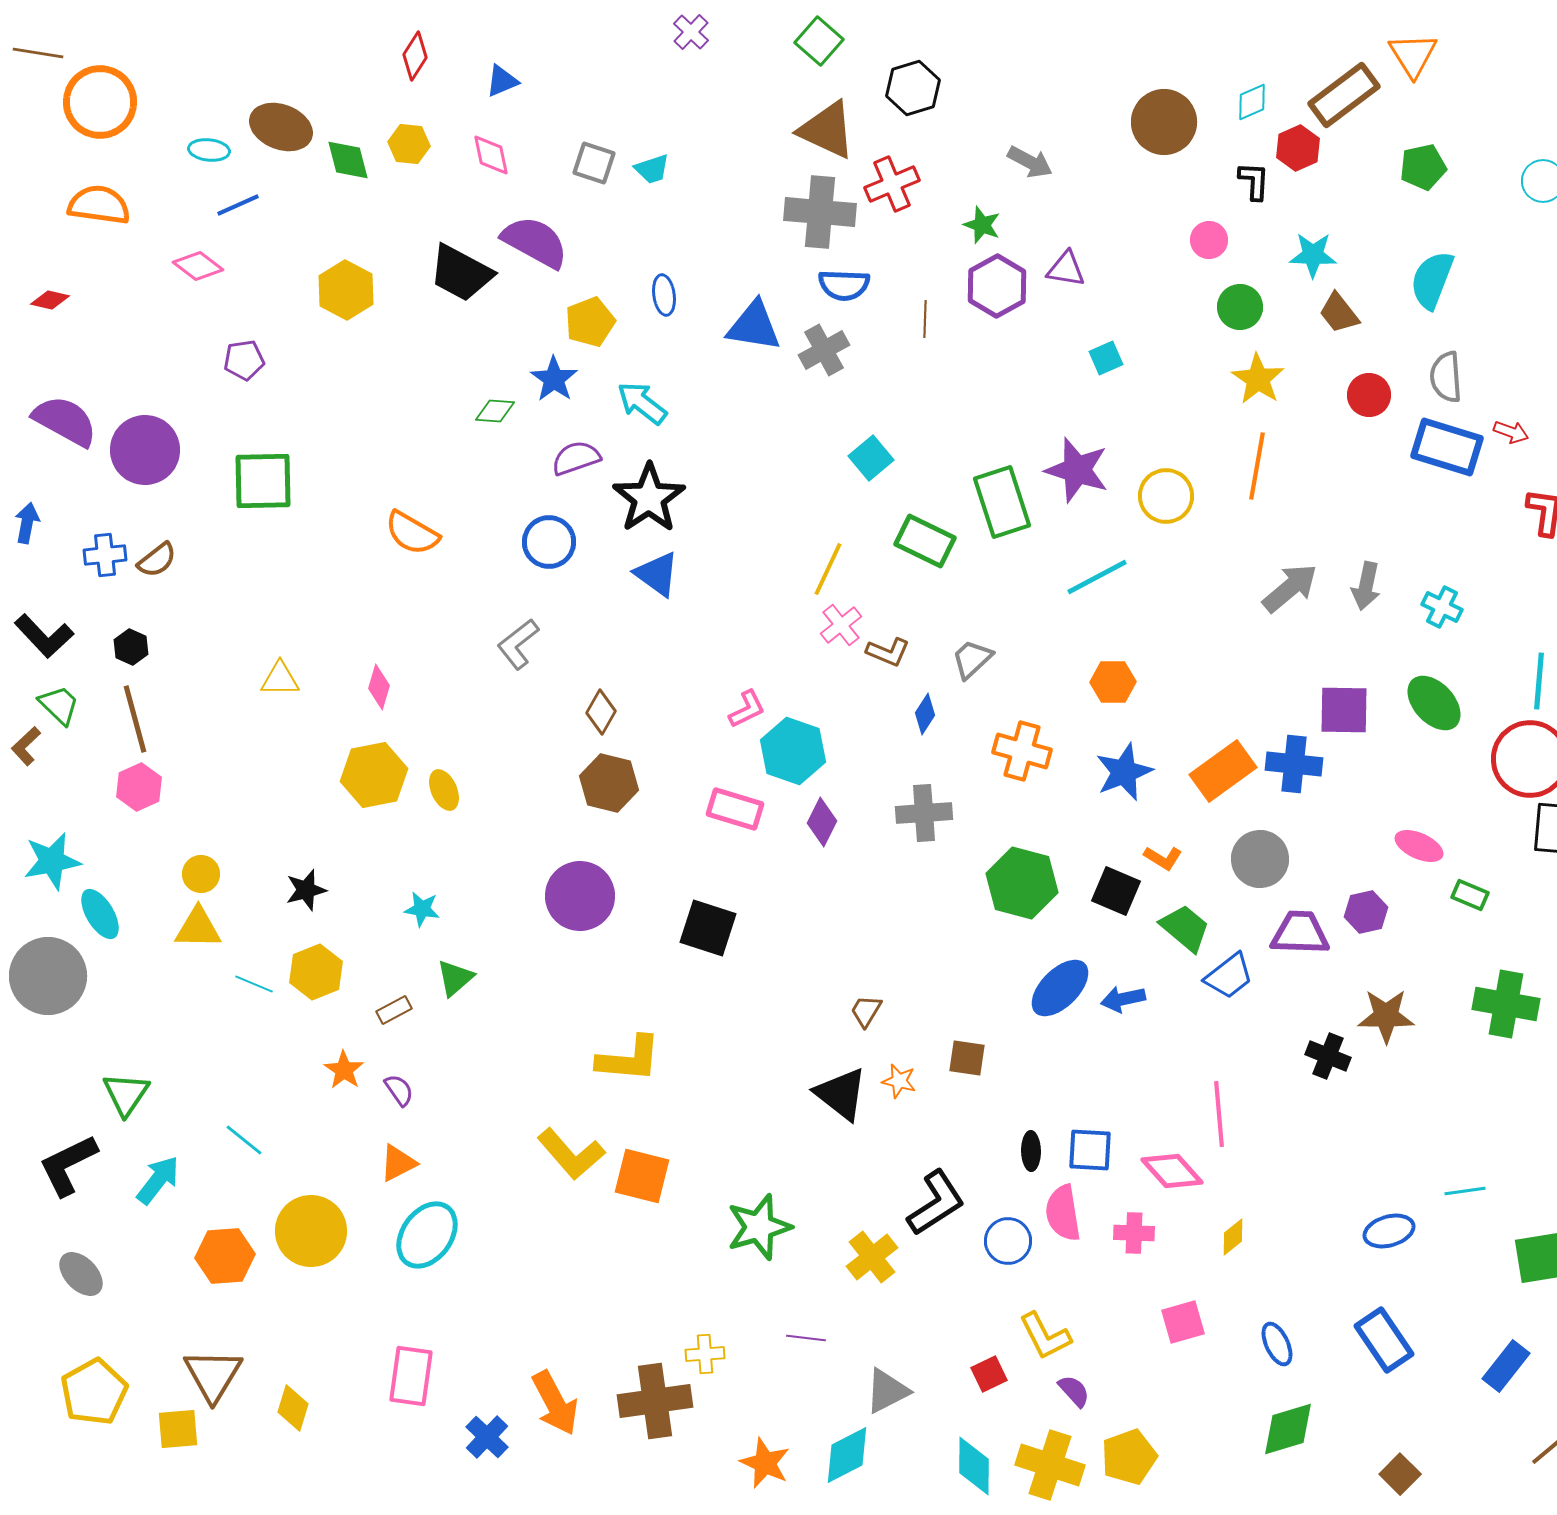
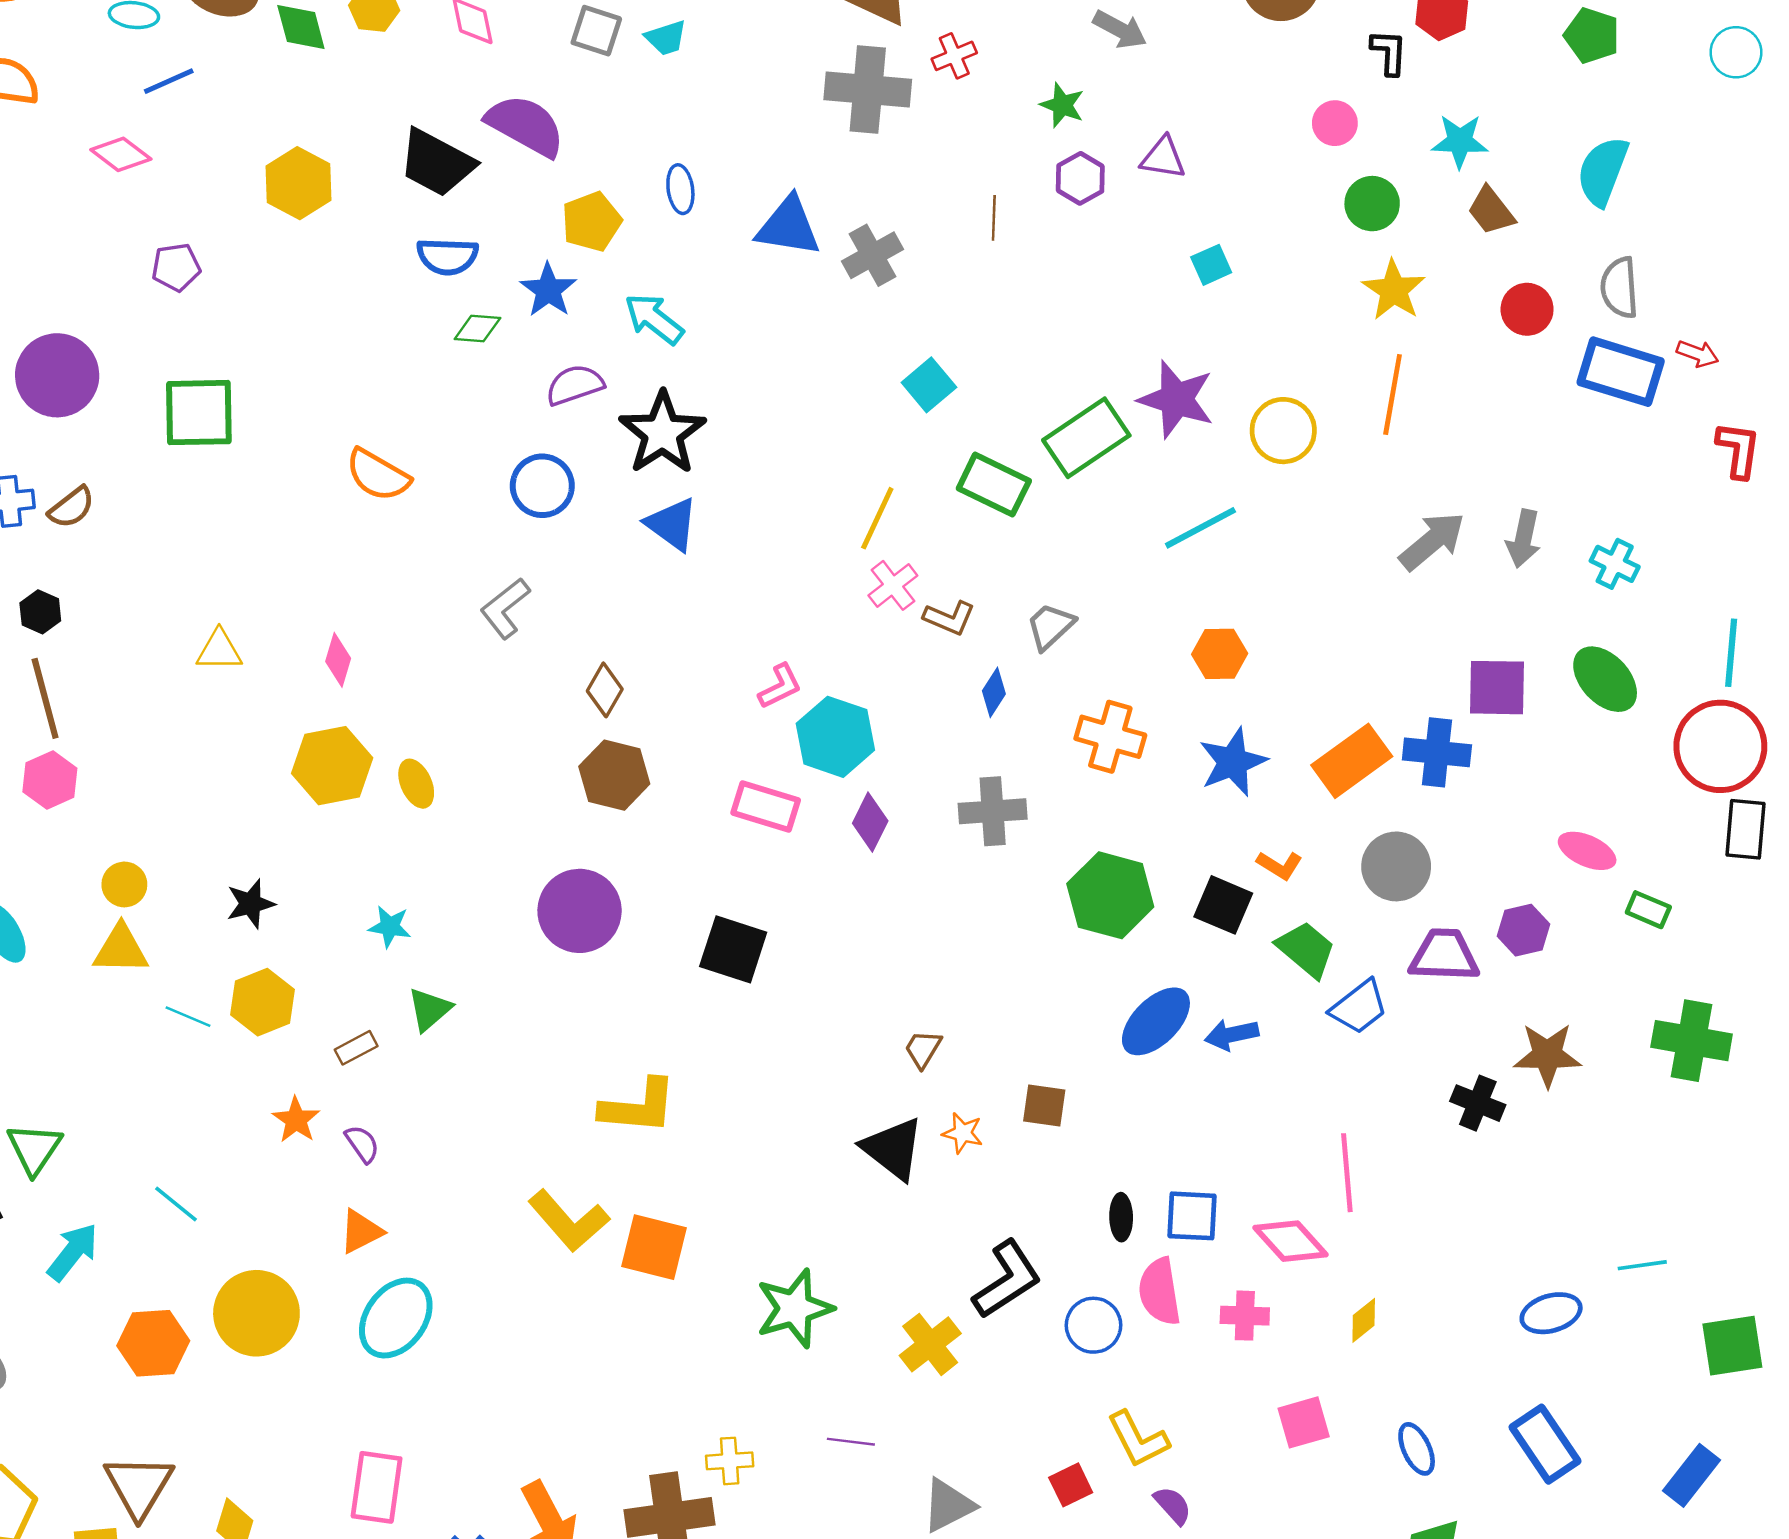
green pentagon: (1423, 167) -> (1592, 35), turned 30
red cross: (892, 184) -> (954, 56), size x0.7
blue semicircle: (844, 285) -> (447, 256), moved
purple hexagon: (997, 286) -> (1080, 178), size x0.7
green rectangle: (1002, 502) -> (1086, 438), turned 74

